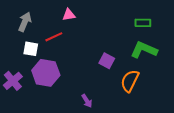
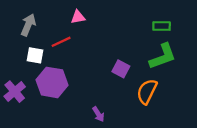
green L-shape: (144, 50) -> (163, 56), turned 136

